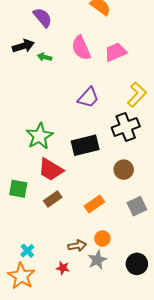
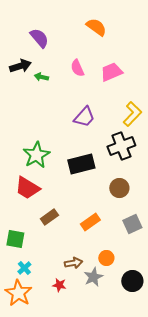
pink semicircle: (81, 48) -> (77, 68), size x0.7
red trapezoid: (51, 170) -> (27, 188), moved
green square: (18, 189) -> (15, 239), moved
orange circle: (102, 239) -> (106, 258), moved

